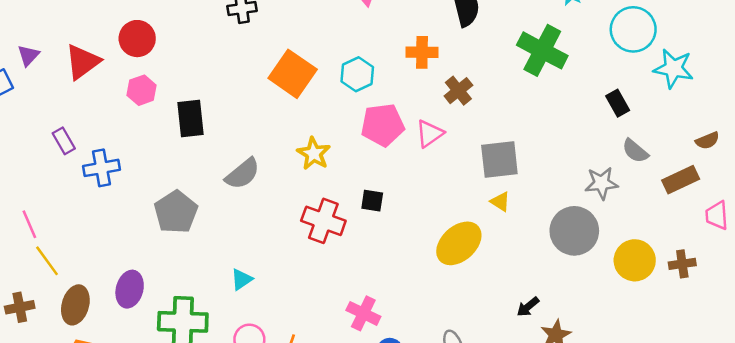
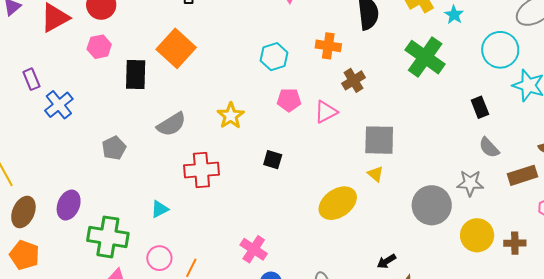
orange square: (293, 74) -> (176, 48), moved
pink pentagon: (383, 125) -> (289, 100), size x0.7
blue cross: (102, 168) -> (59, 105), turned -36
gray star: (601, 183) -> (470, 183), moved
gray pentagon: (176, 212) -> (114, 148), size x0.7
red cross: (323, 221) -> (201, 170), moved, turned -32

